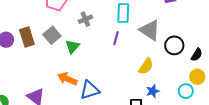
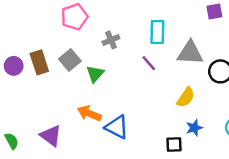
gray triangle: (150, 30) -> (190, 53), turned -30
purple line: (116, 38) -> (149, 63), turned -56
blue triangle: (90, 90) -> (117, 127), turned 45

